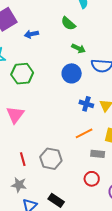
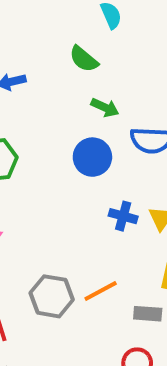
orange line: (84, 133) -> (101, 291), moved
gray hexagon: (51, 159) -> (52, 296), moved

